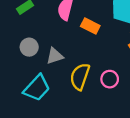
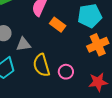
yellow semicircle: (80, 77) -> (41, 65), turned -45

